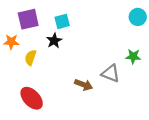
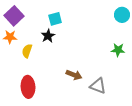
purple square: (28, 19) -> (14, 16), moved, turned -30
gray triangle: (111, 73) -> (98, 86), moved
red ellipse: (32, 98) -> (28, 87), turned 40

